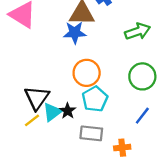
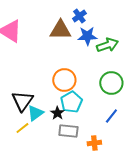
blue star: (75, 33) -> (87, 36), moved
black star: (68, 111) -> (57, 113), moved
yellow line: (32, 120) -> (22, 128), moved

